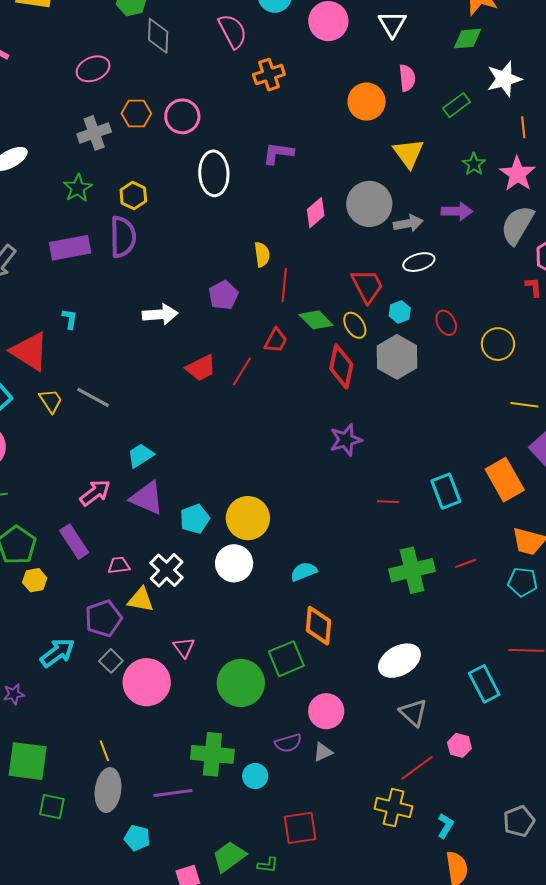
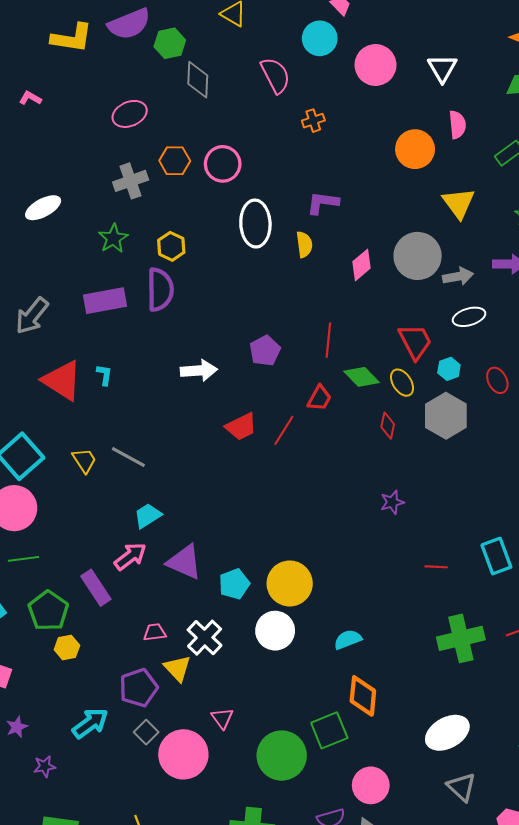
orange cross: (269, 75) -> (313, 121), size x0.7
yellow semicircle: (262, 254) -> (304, 244), moved
red triangle: (30, 351) -> (62, 380), moved
red diamond: (341, 367) -> (388, 426), size x0.6
purple star: (346, 440) -> (392, 502), size x0.7
cyan trapezoid: (141, 455) -> (148, 516), moved
purple rectangle: (74, 542) -> (96, 588), moved
yellow triangle: (141, 600) -> (177, 668), turned 36

